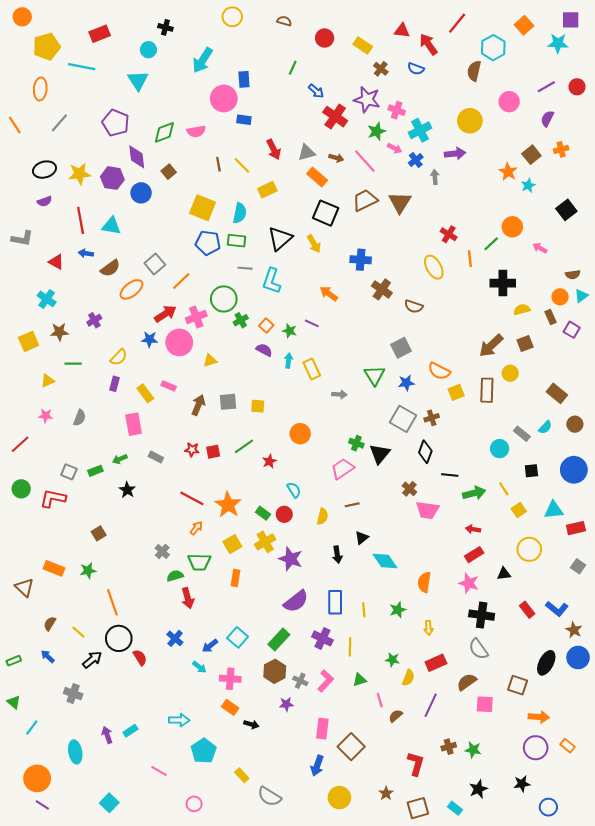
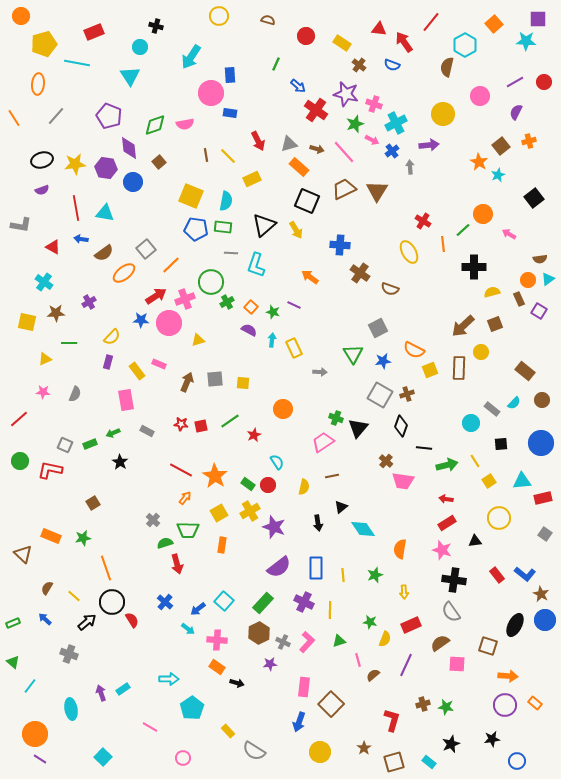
yellow square: (29, 341) -> (27, 322), turned 36

